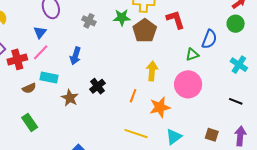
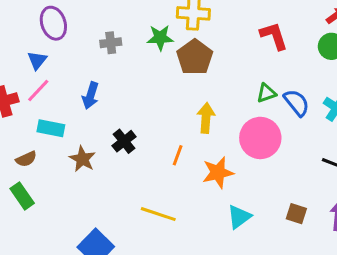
red L-shape: (175, 19) -> (274, 36), moved
gray cross: (89, 21) -> (111, 43), turned -32
blue semicircle: (209, 39) -> (297, 103), moved, turned -60
brown semicircle: (29, 88) -> (26, 159), moved
yellow line: (136, 134) -> (158, 214), moved

